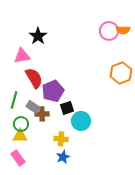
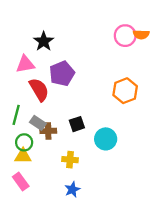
orange hexagon: (121, 73) -> (125, 91), moved
purple pentagon: (53, 91) -> (62, 73), moved
cyan circle: (81, 121) -> (106, 139), moved
blue star: (63, 157) -> (72, 189), moved

